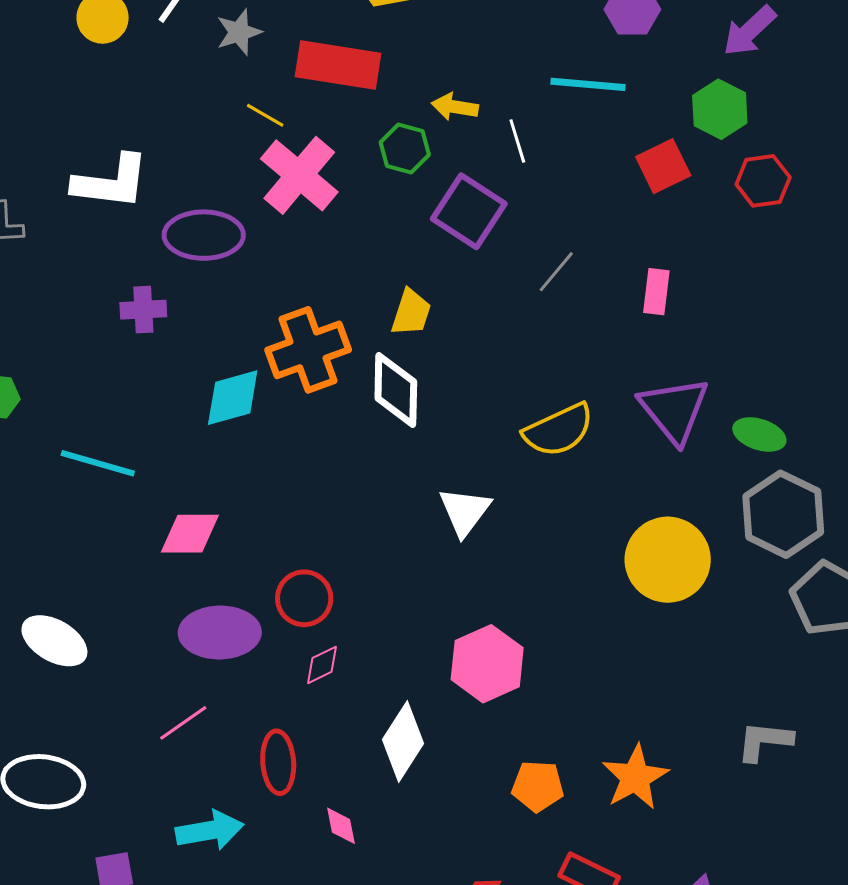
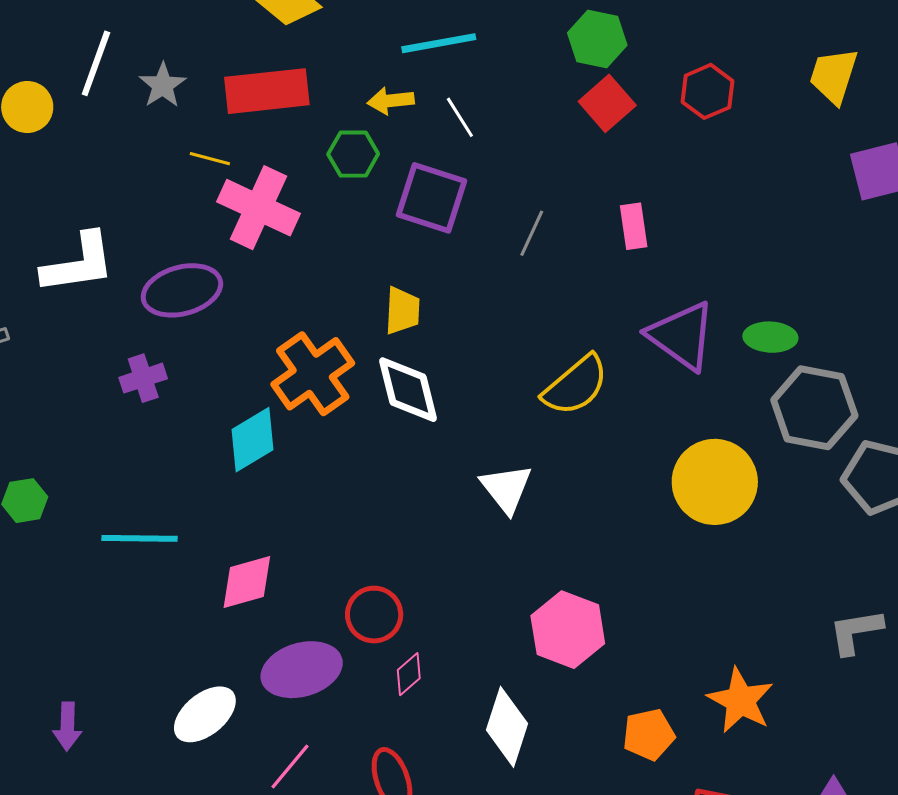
cyan line: (588, 84) -> (439, 43), moved
green hexagon: (720, 109) -> (597, 39), moved
white ellipse: (54, 641) -> (205, 714), moved, turned -54

